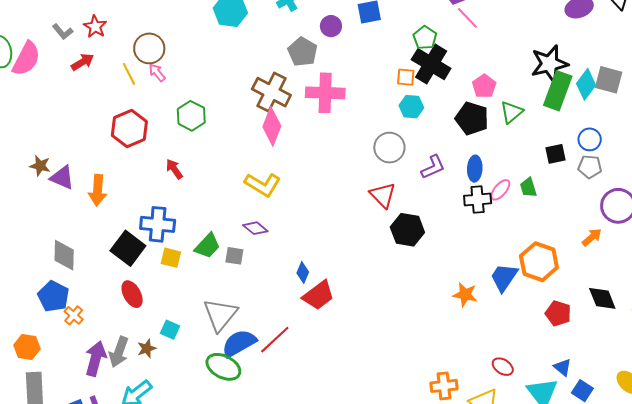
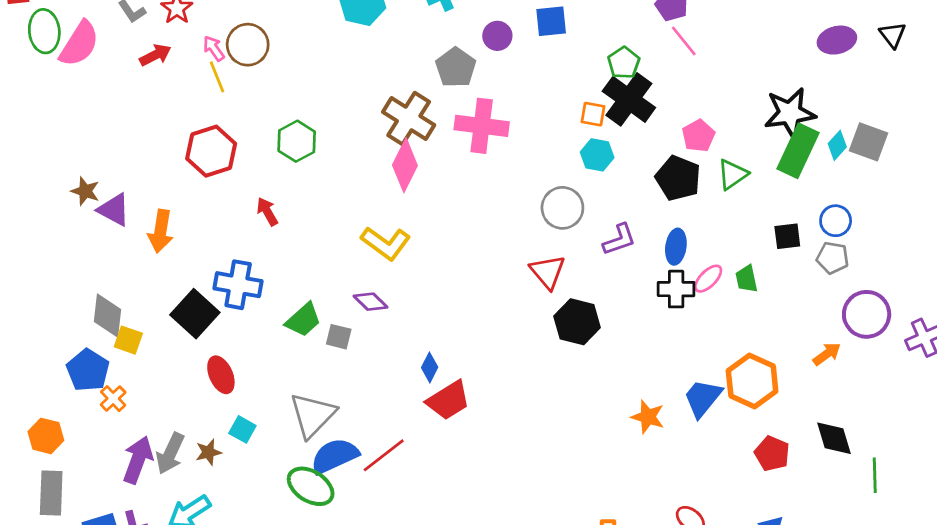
pink arrow: (157, 73) -> (214, 48), moved
cyan diamond: (586, 84) -> (837, 145), size x0.7
yellow square: (171, 258) -> (128, 340), moved
red ellipse: (132, 294) -> (221, 375), moved

